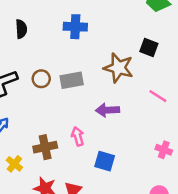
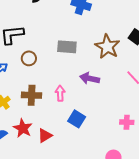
brown circle: (41, 79) -> (29, 58), moved
pink cross: (164, 150) -> (127, 122), turned -32

